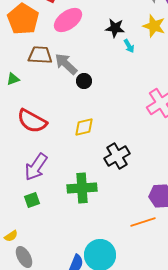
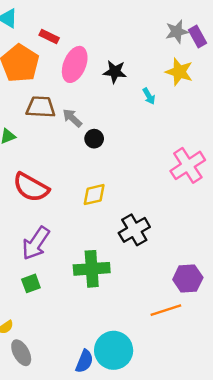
pink ellipse: (68, 20) -> (75, 64), turned -32
black star: (115, 28) -> (115, 72), moved
gray arrow: (66, 64) -> (72, 118), size x0.7

